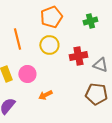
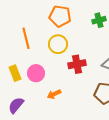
orange pentagon: (51, 17) -> (60, 16), turned 30
red cross: (78, 56) -> (77, 64), moved

